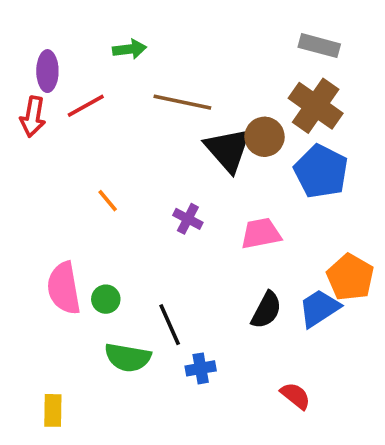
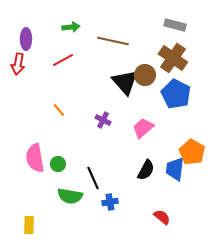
brown line: (182, 102) -> (113, 41), moved
red line: (86, 106) -> (63, 60), moved
pink trapezoid: (261, 233) -> (143, 128), turned -30
blue trapezoid: (319, 308) -> (175, 169), turned -50

